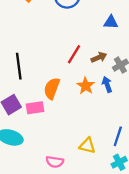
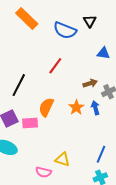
red line: (74, 54) -> (55, 66), moved
black line: (19, 66) -> (19, 85), turned 30
yellow triangle: (87, 146) -> (62, 160), moved

